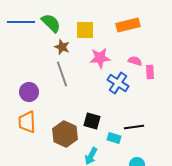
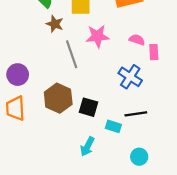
gray line: (62, 74) -> (72, 54), moved
blue cross: (118, 83) -> (130, 77), moved
brown hexagon: (65, 134) -> (58, 98), moved

